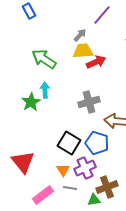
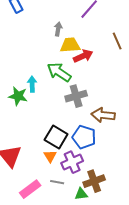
gray arrow: (80, 35) -> (58, 29), moved, turned -32
green arrow: (44, 59) -> (59, 72), moved
green star: (31, 102) -> (18, 96), turned -30
orange triangle: (63, 170) -> (50, 156), moved

